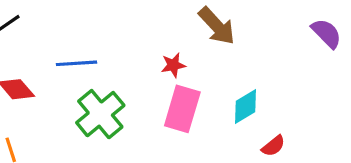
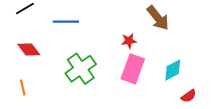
blue line: (77, 63) -> (66, 22), moved

